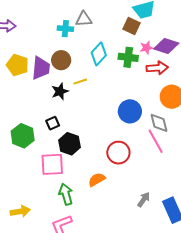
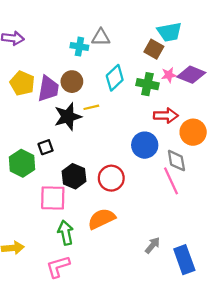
red arrow: (157, 68) -> (166, 116), moved
black star: (60, 91) -> (68, 117), size x1.4
black square: (53, 123) -> (46, 147), moved
red circle: (118, 153) -> (111, 178), moved
orange semicircle: (97, 180) -> (102, 219), size x1.4

